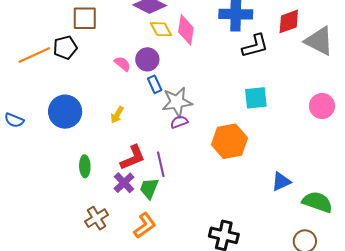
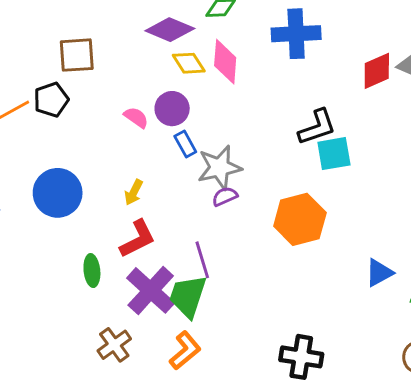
red diamond: (289, 21) -> (377, 71), moved
black L-shape: (255, 46) -> (317, 127), moved
red L-shape: (133, 158) -> (138, 239), moved
purple cross: (124, 183) -> (151, 290), size x1.6
green trapezoid: (149, 188) -> (188, 296), size x1.4

